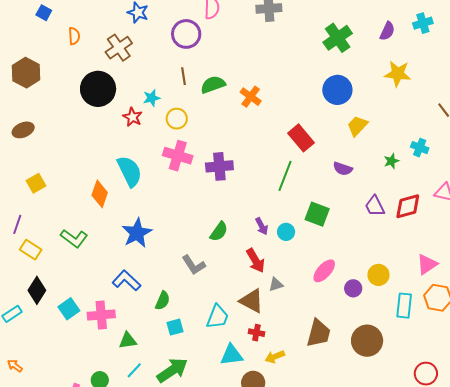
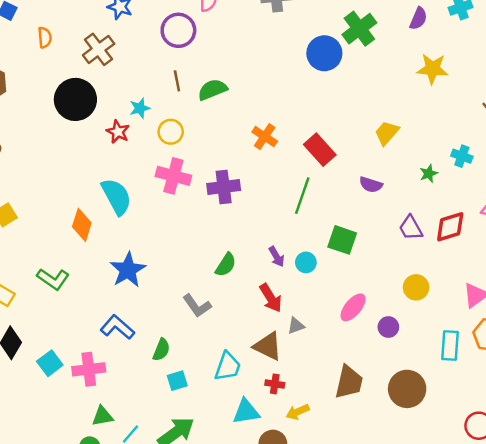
blue circle: (337, 90) -> (324, 53), moved
orange cross: (251, 97) -> (265, 137), moved
yellow circle: (378, 275) -> (416, 287), moved
green triangle: (128, 341) -> (102, 416), moved

